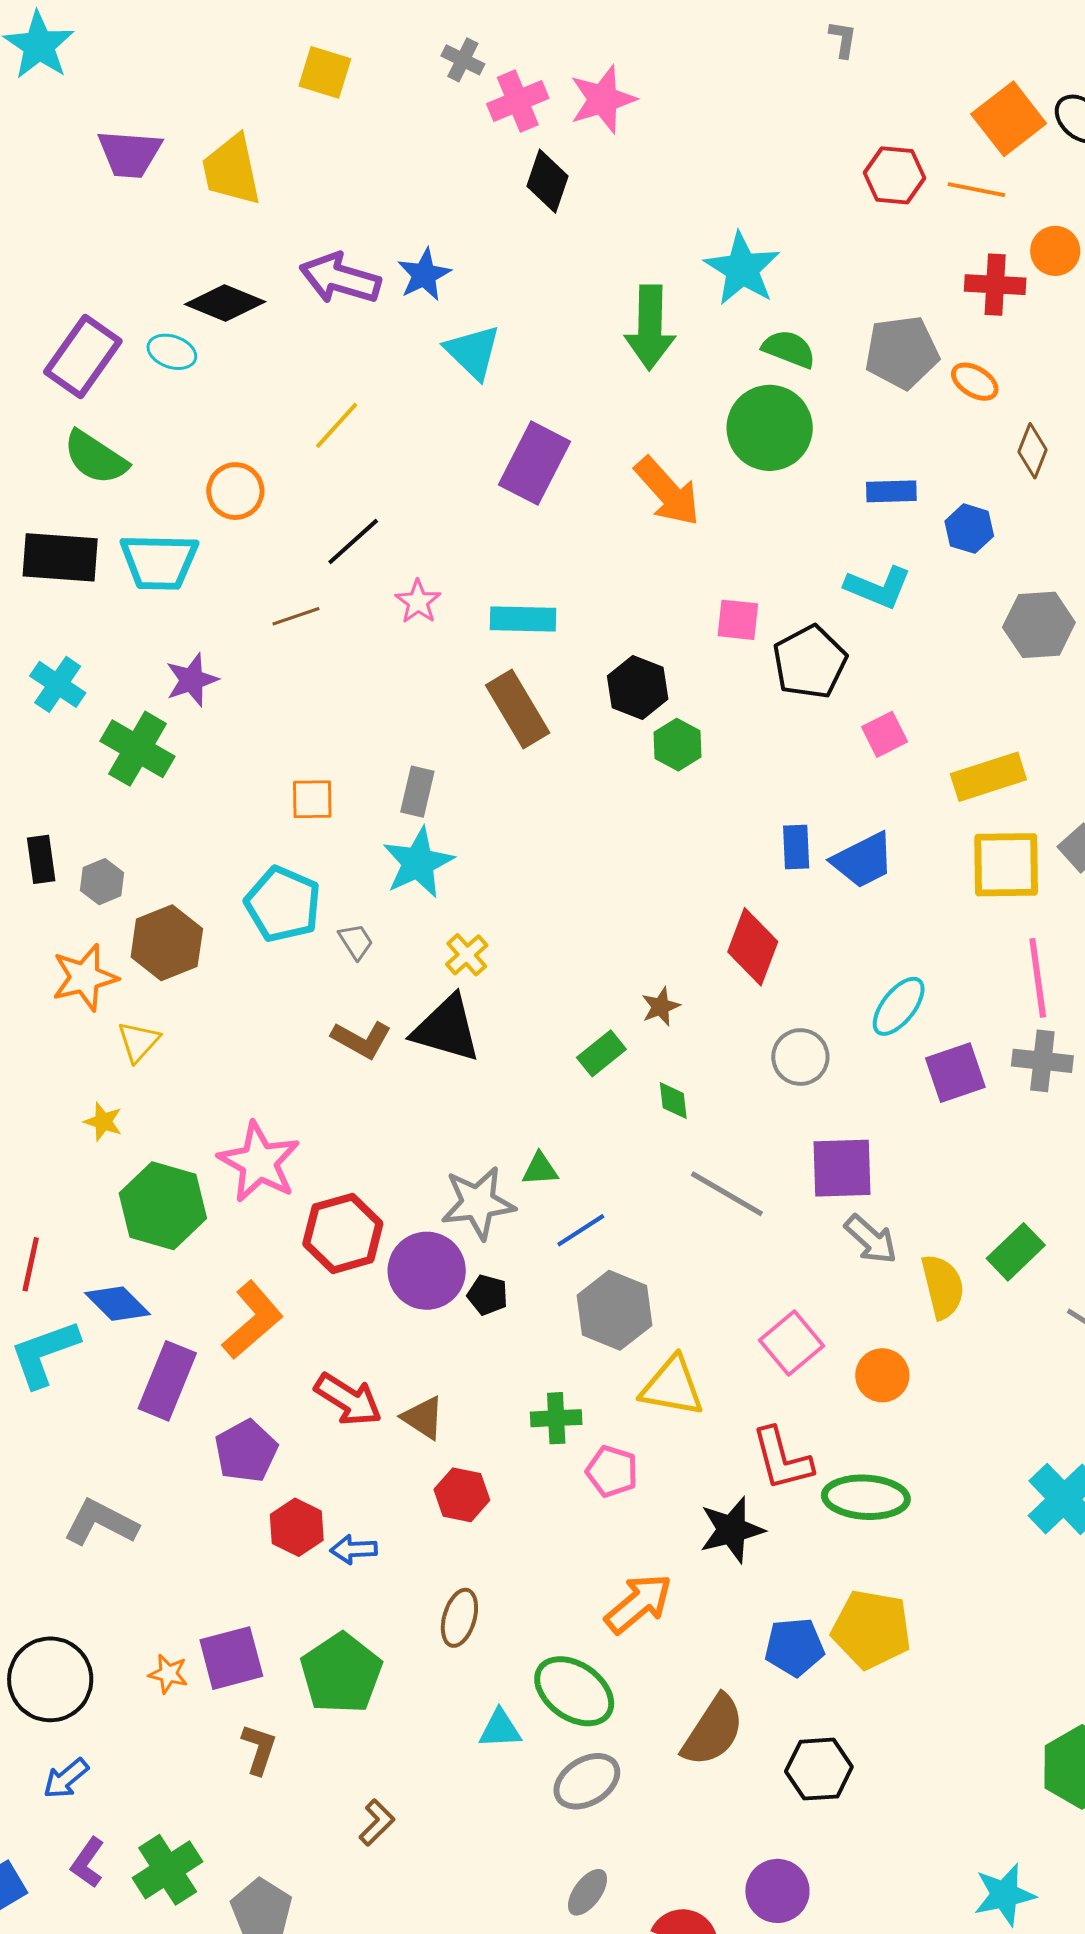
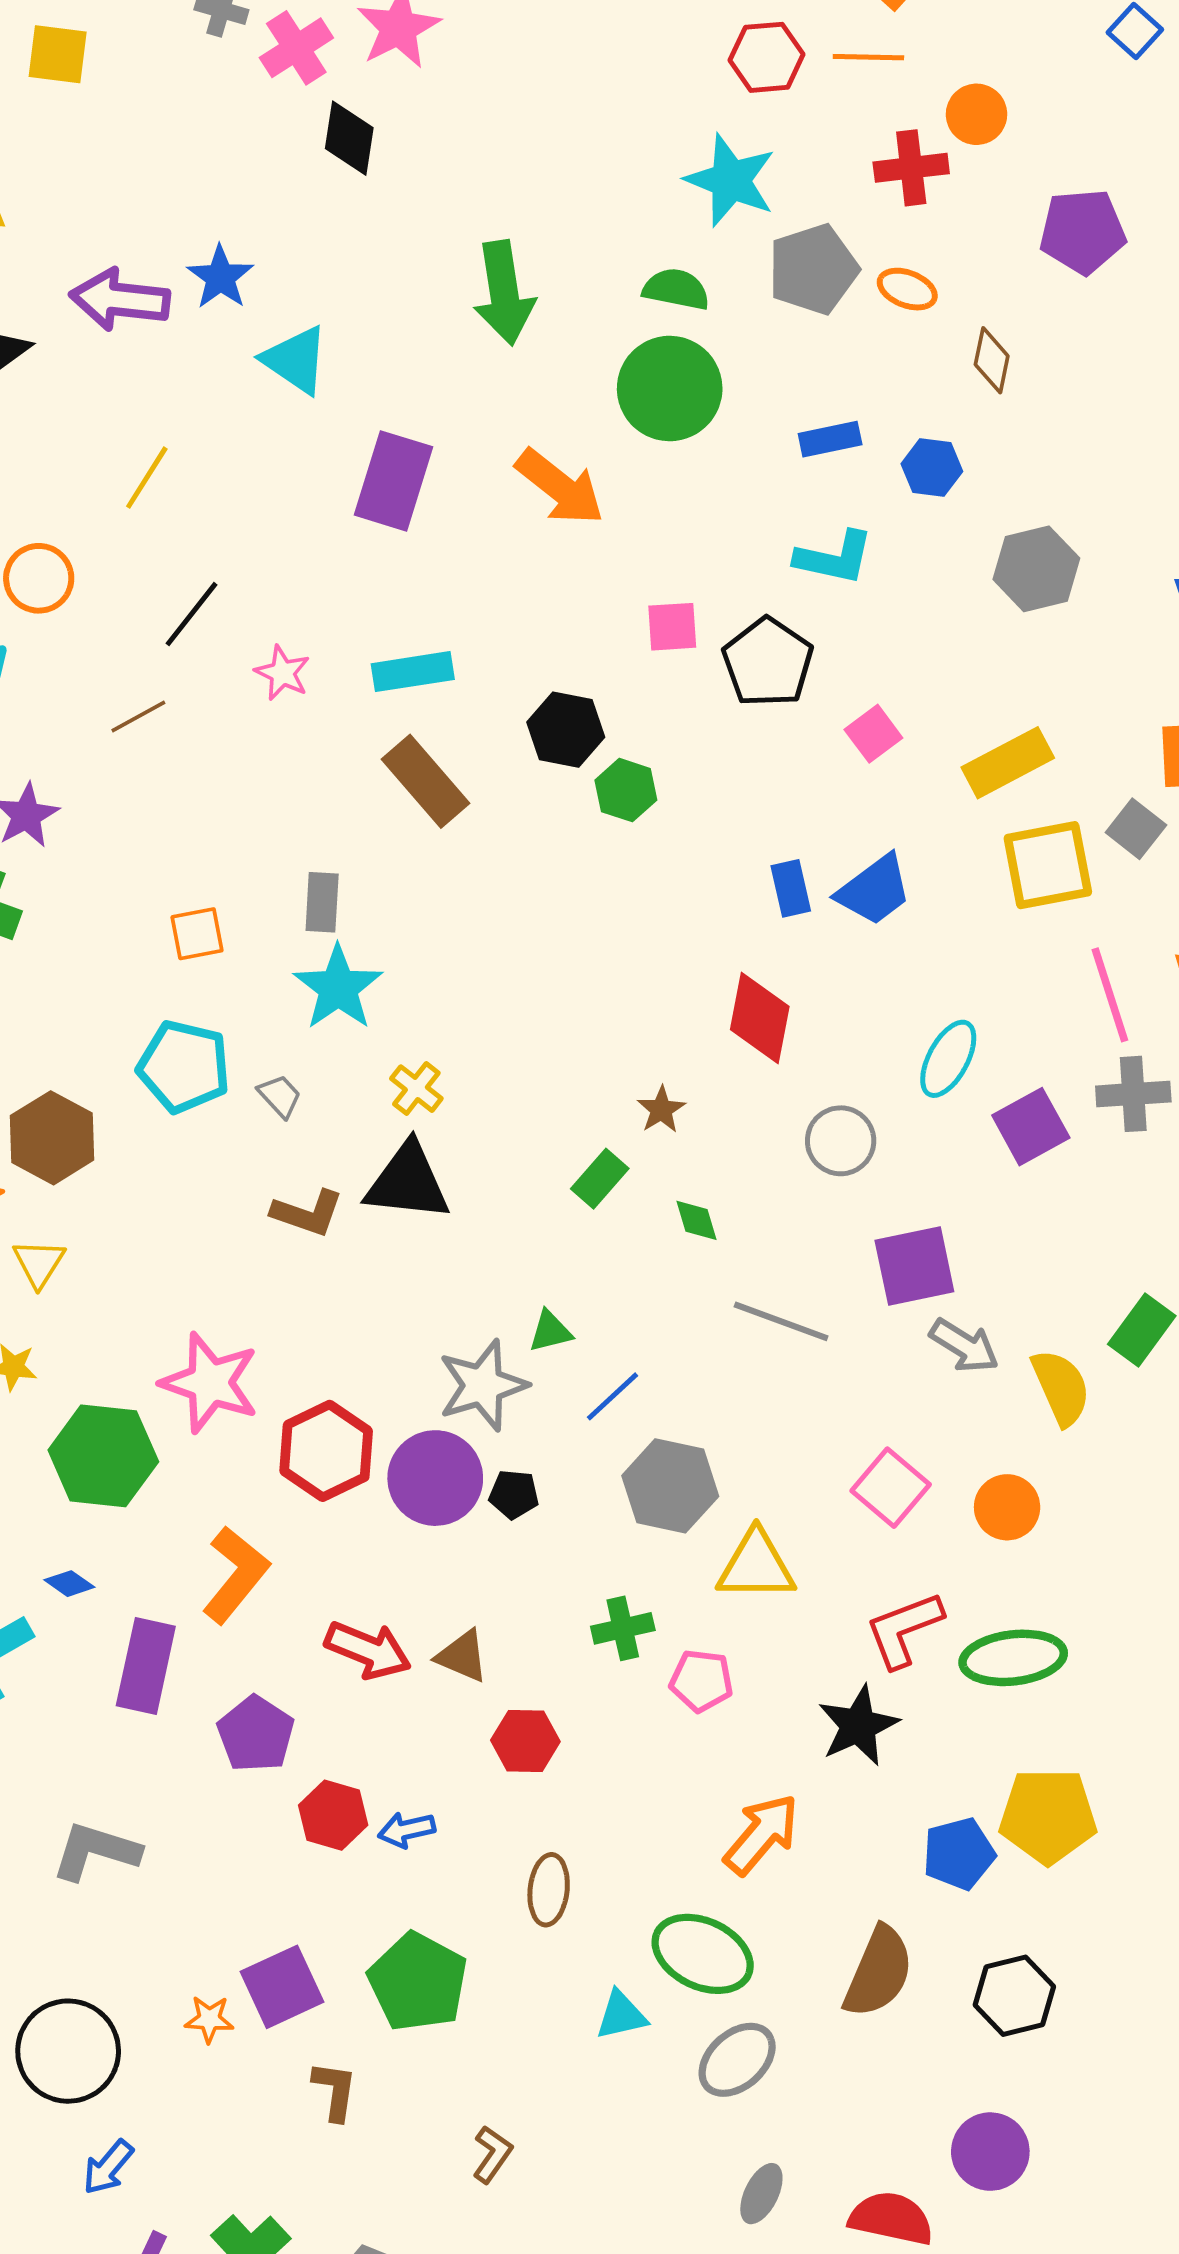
cyan star: (742, 269) -> (731, 180), moved
blue diamond: (118, 1304) -> (69, 1584), size x0.6
red L-shape: (782, 1459) -> (904, 1630), turned 94

